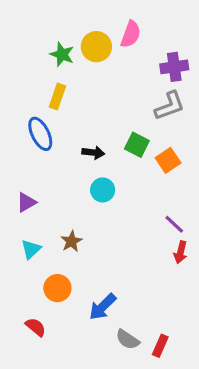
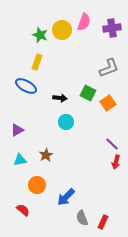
purple cross: (174, 67) -> (112, 28), moved
blue ellipse: (40, 134) -> (26, 86), turned -35
cyan triangle: (31, 249) -> (20, 160), turned 32
gray semicircle: (128, 340) -> (82, 218), turned 35

